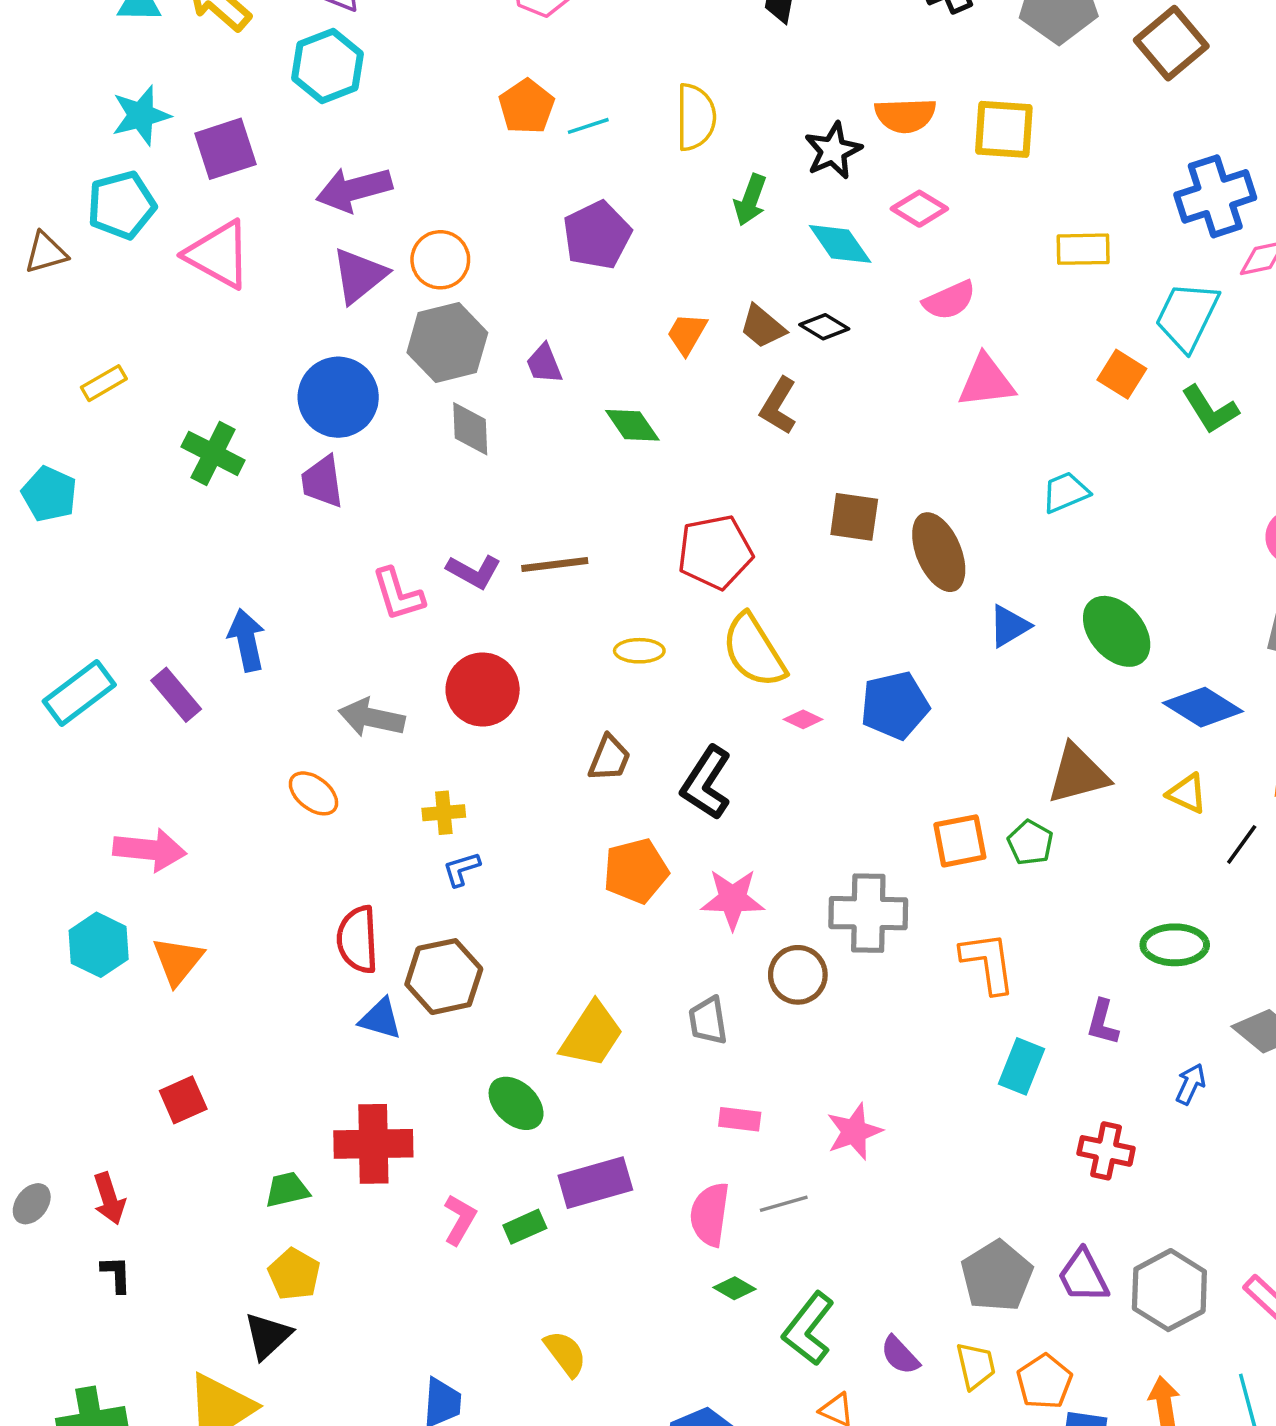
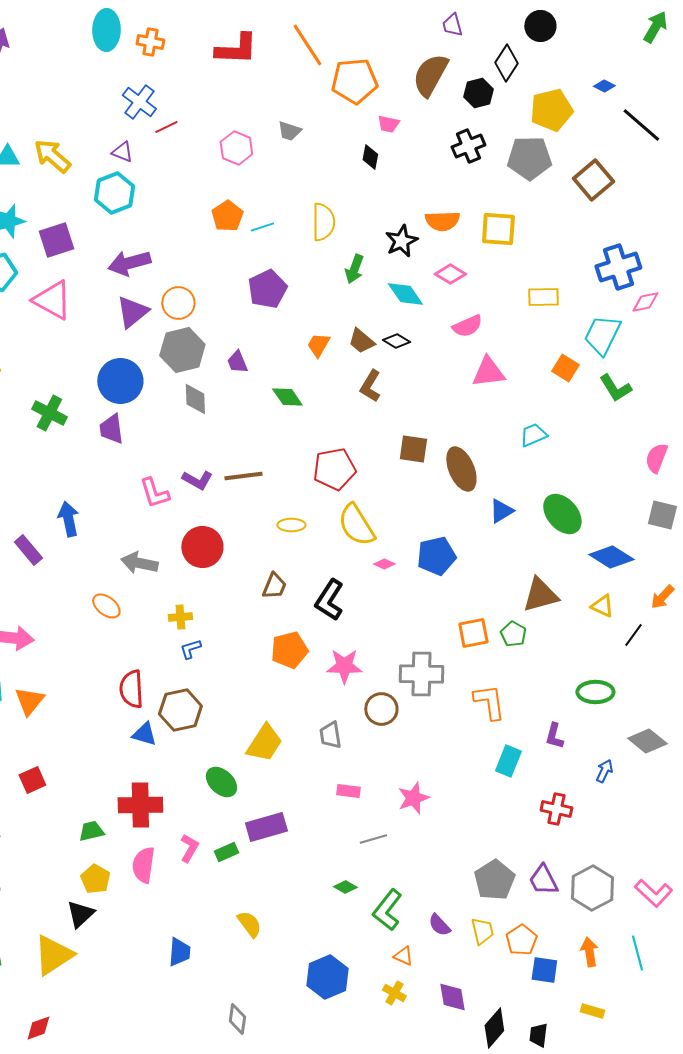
pink semicircle: (710, 1214) -> (143, 865), moved

